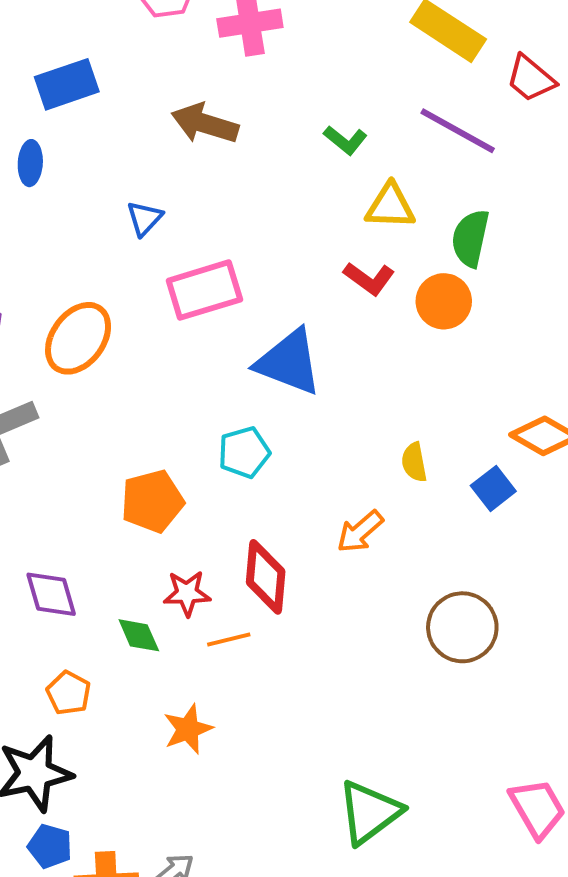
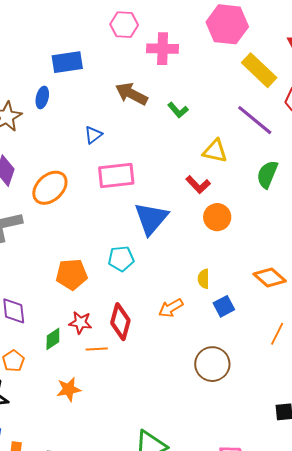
green L-shape: (345, 140) -> (178, 110), moved
green semicircle: (470, 238) -> (267, 174), moved
orange circle: (444, 301) -> (217, 217), moved
blue triangle: (289, 362) -> (151, 218), turned 39
blue square: (493, 488) -> (224, 306), moved
green diamond: (139, 635) -> (53, 339), turned 70

